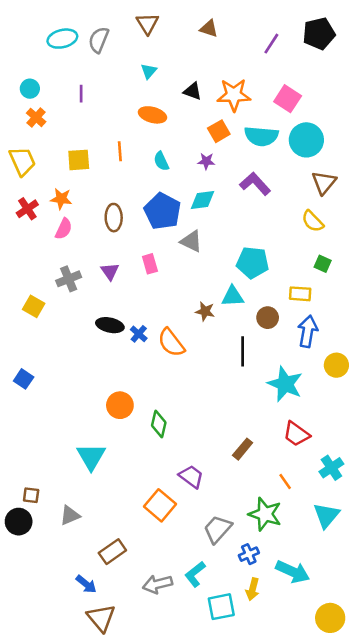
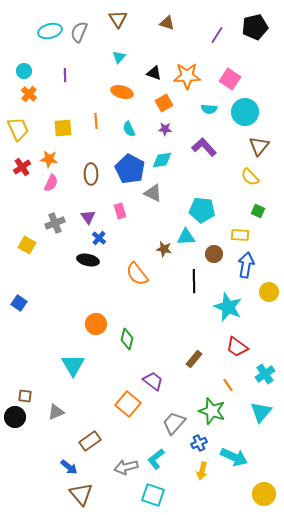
orange square: (219, 131) -> (164, 103), moved
cyan semicircle: (261, 136) -> (209, 109), size x0.6
blue cross: (139, 334) -> (99, 238), moved
cyan square: (221, 607) -> (153, 495), moved, turned 30

